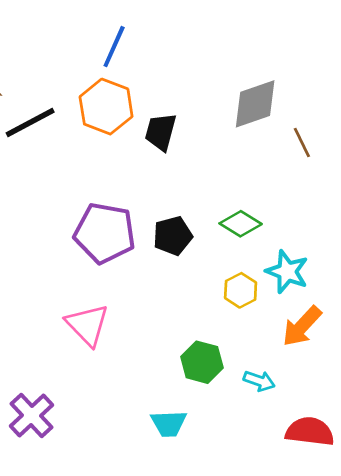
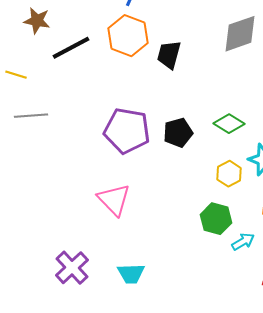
green hexagon: (202, 362) -> (216, 219), moved
cyan arrow: (259, 381) -> (243, 242), turned -50
cyan trapezoid: (169, 423) -> (131, 274), moved

